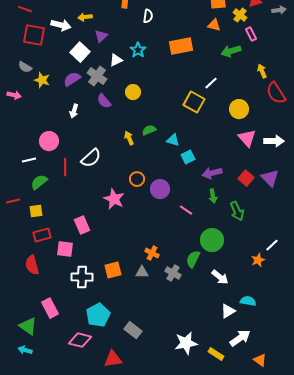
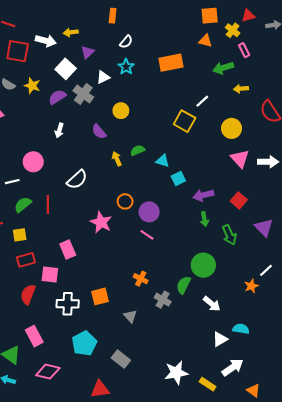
white semicircle: (148, 16) -> (126, 42), moved, turned 32
yellow arrow: (262, 71) -> (241, 89), moved, turned -72
yellow star: (42, 80) -> (32, 86), moved
purple semicircle: (104, 101) -> (99, 132), moved
red line: (65, 167) -> (48, 205), moved
purple triangle: (270, 178) -> (264, 228), moved
pink line: (186, 210) -> (147, 235), moved
red semicircle: (32, 265) -> (28, 294), moved, turned 36
gray triangle: (142, 272) -> (130, 316), moved, turned 48
pink diamond: (80, 340) -> (48, 372), moved

